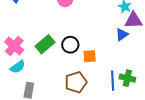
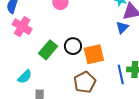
pink cross: (14, 46) -> (22, 27), moved
orange square: (90, 56) -> (94, 54), size x1.5

